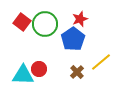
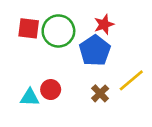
red square: (22, 22) -> (29, 28), turned -30
cyan triangle: (23, 75) -> (30, 97), size x0.7

